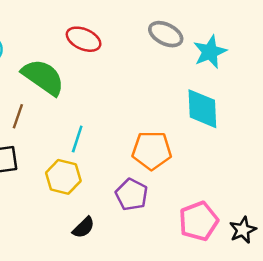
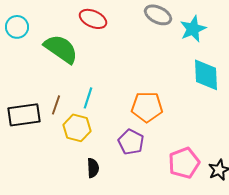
cyan diamond: (202, 109) -> (206, 75), moved
brown line: (18, 116) -> (56, 105), moved
black semicircle: (84, 227) -> (93, 168), turned -48

